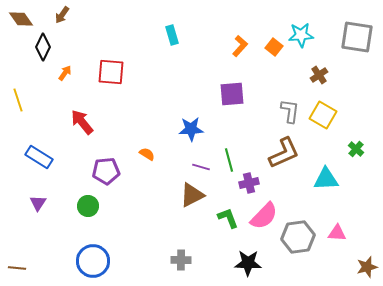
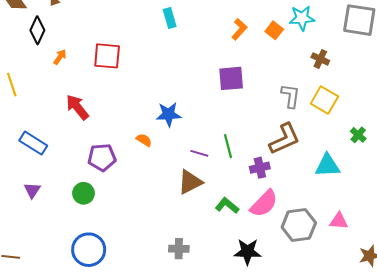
brown cross: (319, 75) -> (320, 59), turned -30
blue star: (191, 129) -> (169, 114), moved
purple cross: (249, 183) -> (260, 168), moved
green L-shape: (228, 218) -> (227, 206), turned -30

